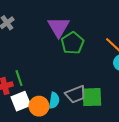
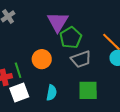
gray trapezoid: (76, 94) -> (81, 59), moved
orange circle: (39, 106) -> (42, 59), moved

